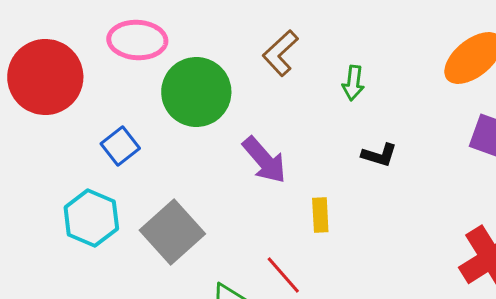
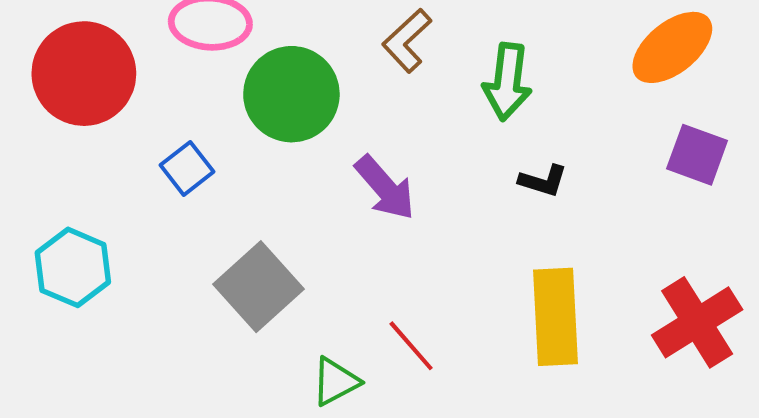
green arrow: (353, 83) -> (507, 82), size x1.6
yellow rectangle: (320, 215) -> (555, 317), moved, size x2.0
cyan hexagon: (91, 218) -> (73, 267), moved

